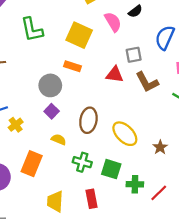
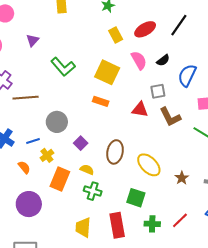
black semicircle: (135, 11) -> (163, 60), moved
green L-shape: (32, 30) -> (63, 67), turned -30
gray circle: (50, 85) -> (57, 122), moved
green cross: (82, 162) -> (93, 191), moved
orange rectangle: (32, 164) -> (60, 179), moved
green cross: (135, 184) -> (152, 224), moved
red rectangle: (92, 199) -> (117, 225), size x1.4

